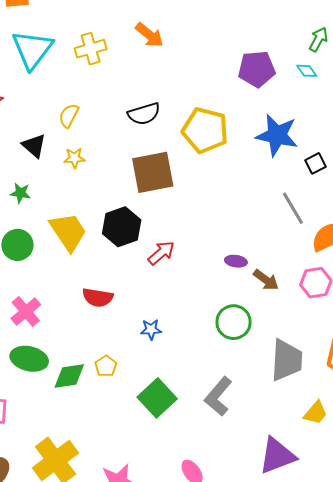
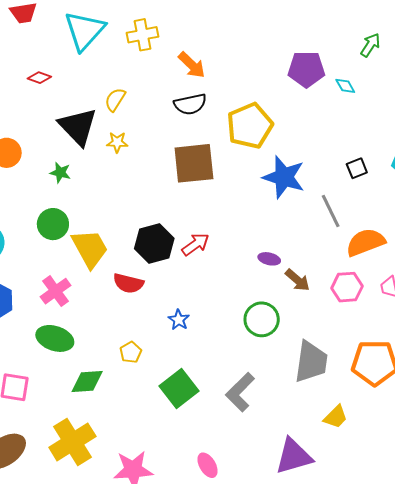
orange arrow: (149, 35) -> (192, 65), moved
cyan diamond: (307, 71) -> (345, 86), moved
yellow pentagon: (205, 130) -> (250, 126), turned 30
blue star: (277, 135) -> (284, 177), moved
black triangle: (34, 146) -> (78, 127), size x1.6
black hexagon: (122, 227) -> (154, 244), moved
yellow trapezoid: (68, 232) -> (90, 248), moved
blue star: (151, 330) -> (179, 320), turned 30
green diamond: (69, 376) -> (87, 381), moved

